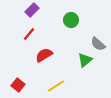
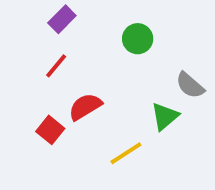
red square: (18, 85) -> (50, 130), moved
yellow line: (56, 86) -> (126, 153), moved

